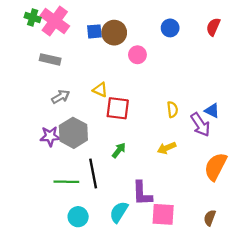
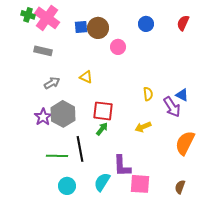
red square: (118, 108) -> (103, 111), moved
purple star: (50, 136) -> (43, 117), turned -30

